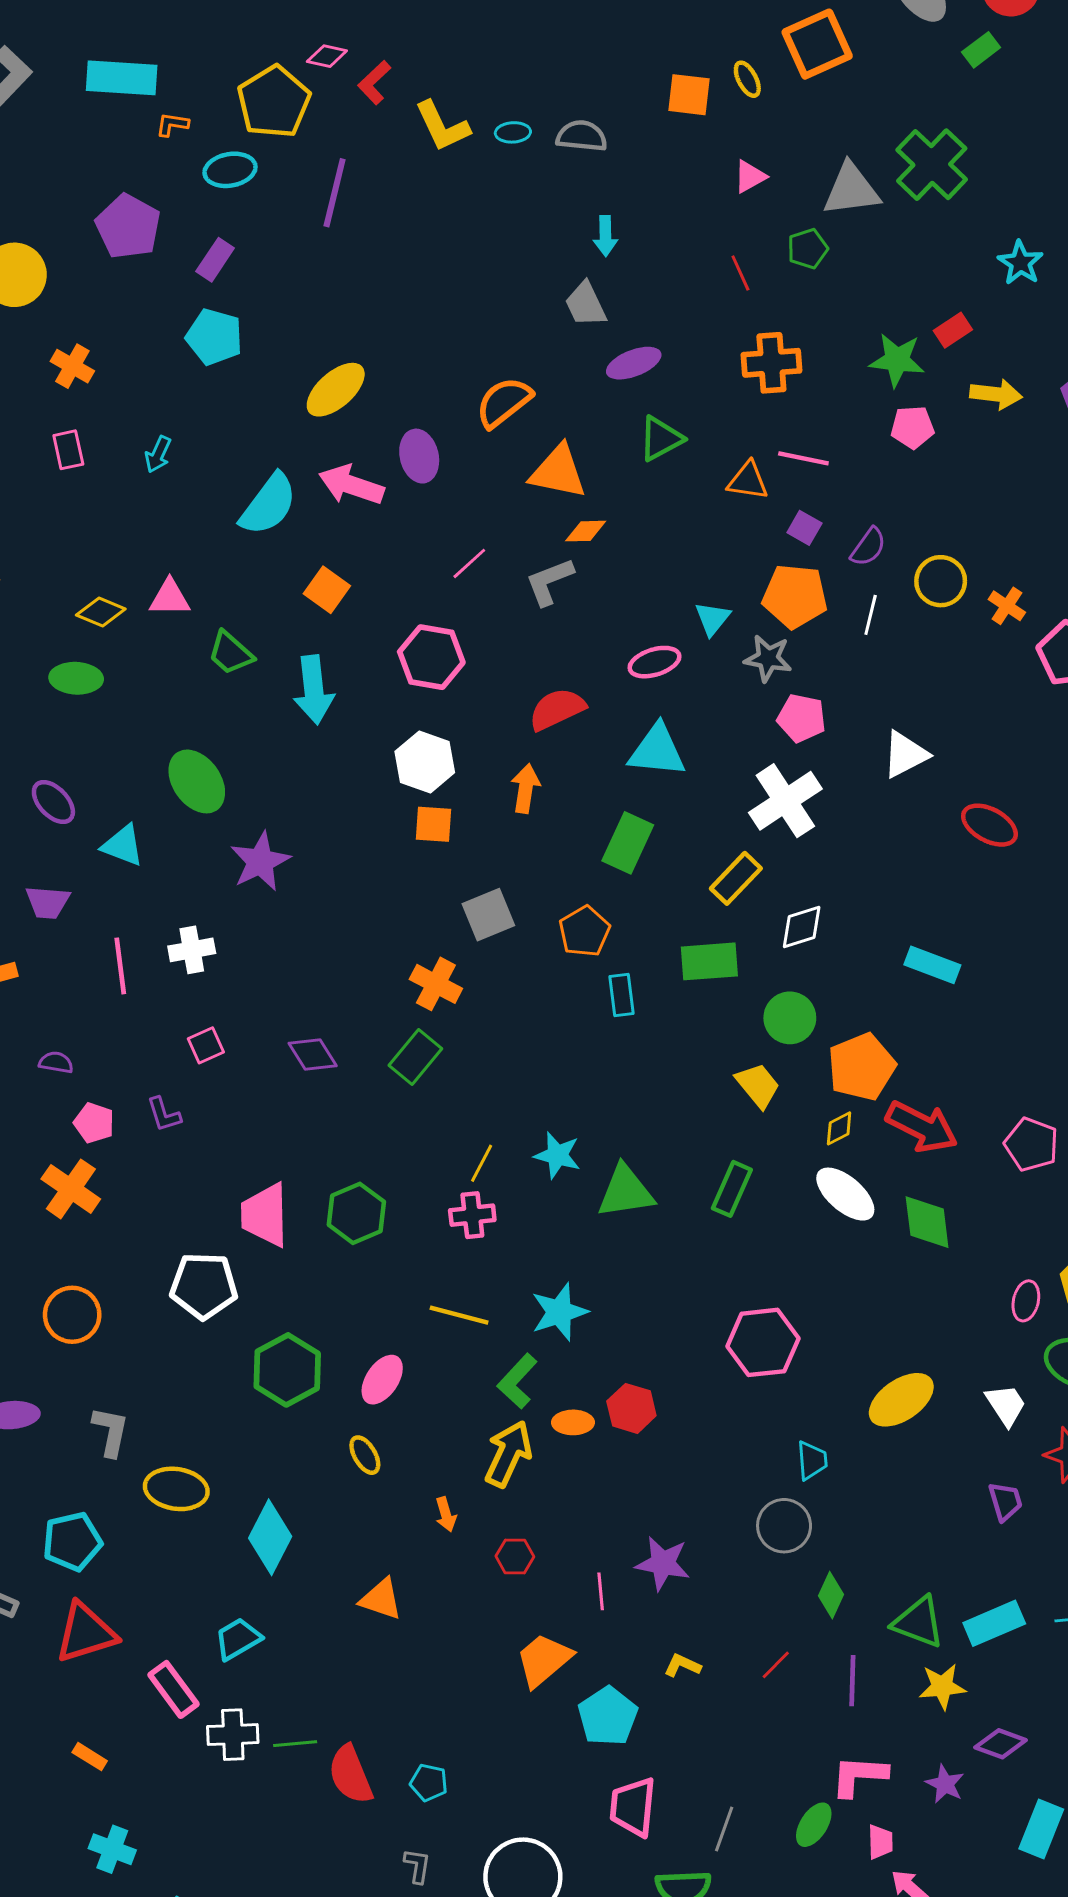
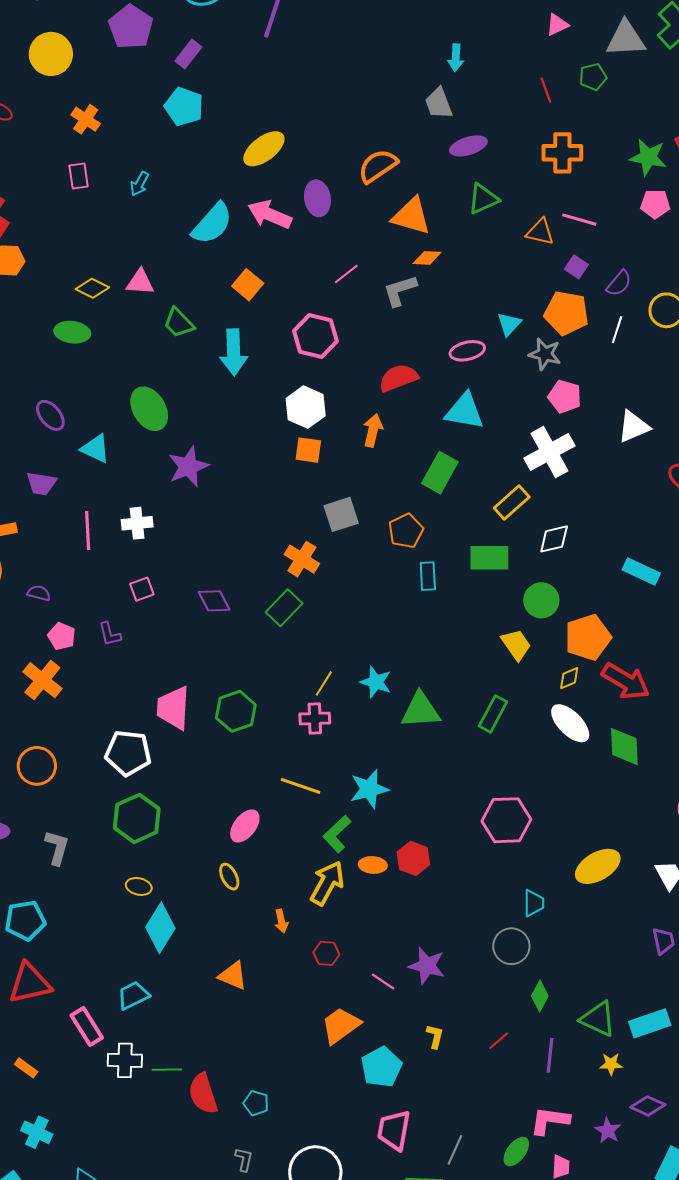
green hexagon: (287, 1370) -> (137, 818), moved
yellow ellipse: (176, 1489) -> (139, 886), moved, size x0.6
pink line: (601, 1591) -> (383, 982), turned -55
yellow L-shape: (682, 1665) -> (435, 1036), turned 75
yellow star: (942, 1687) -> (611, 1064), size x0.7

